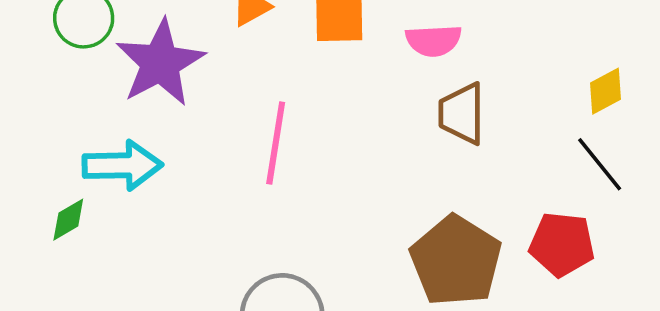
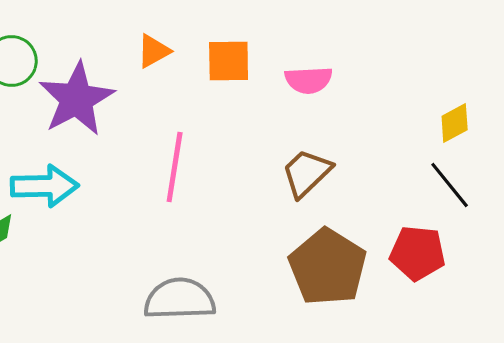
brown trapezoid: (462, 114) -> (307, 173), moved, turned 46

